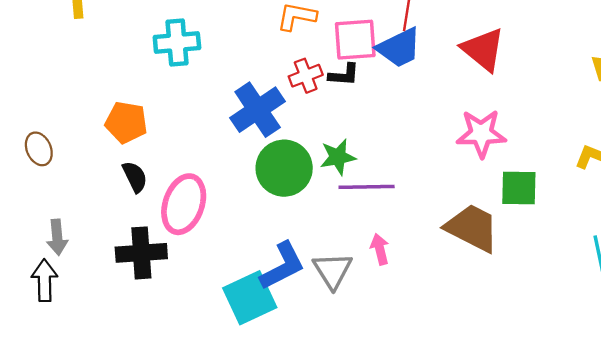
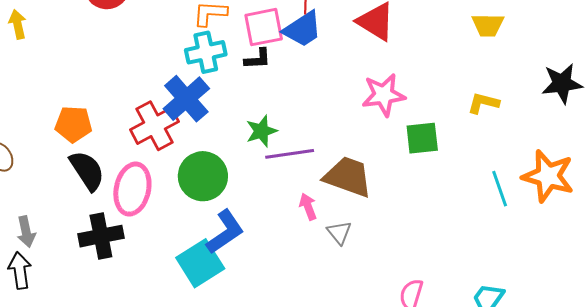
cyan cross: (177, 43) -> (206, 52), moved
red cross: (306, 76) -> (154, 126), moved, size x1.6
green circle: (284, 168) -> (203, 176), moved
black semicircle: (135, 177) -> (87, 171), size x1.5
brown trapezoid: (472, 228) -> (348, 177), moved
gray triangle: (333, 270) -> (339, 233), moved, size x0.7

